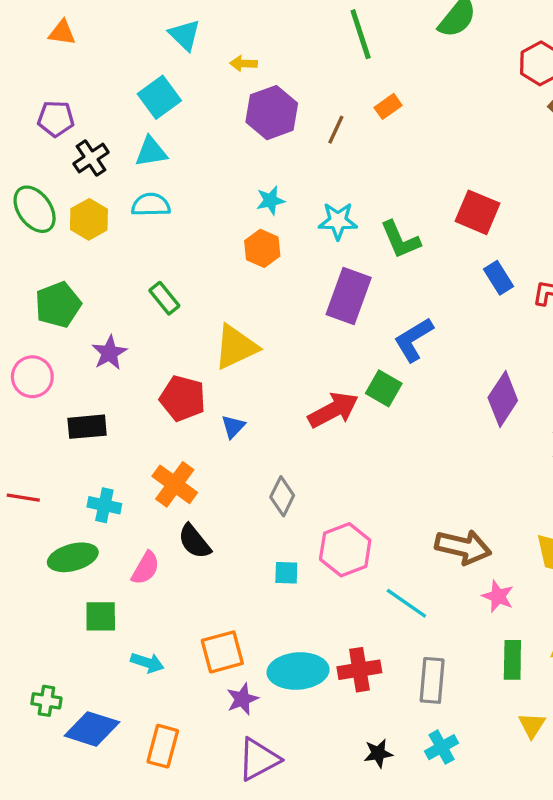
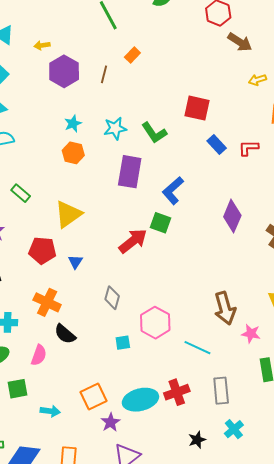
brown arrow: (463, 547) -> (225, 308), turned 72

